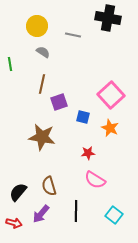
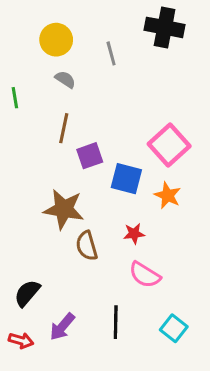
gray line: (73, 35) -> (111, 53), turned 63
blue square: (83, 117) -> (126, 179), size x1.5
brown semicircle: (49, 186) -> (87, 246), moved

